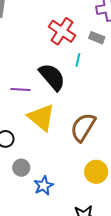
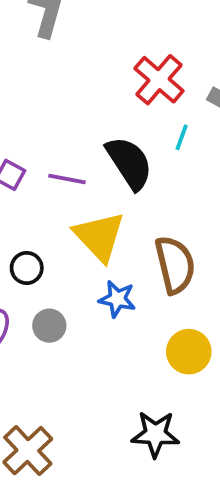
brown semicircle: (83, 127) -> (175, 265), turned 128
blue star: (44, 186) -> (117, 299), moved, turned 30

